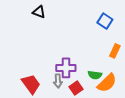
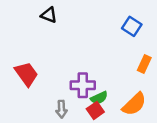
green semicircle: (95, 75) -> (99, 98), moved, turned -32
gray arrow: (58, 81) -> (61, 109), moved
red trapezoid: (31, 84) -> (26, 74), moved

